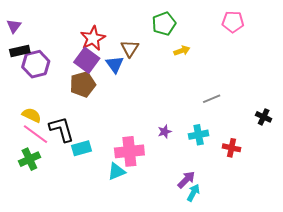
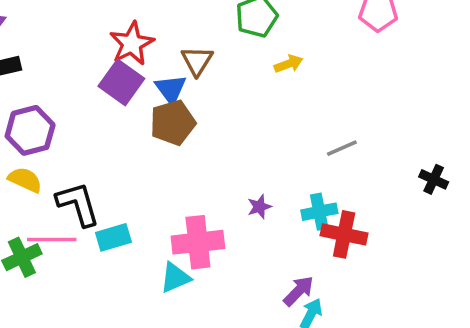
purple hexagon: (36, 64) -> (30, 130), moved
brown pentagon: (83, 84) -> (173, 123), moved
pink line: (36, 134) -> (52, 239), moved, turned -36
red cross: (231, 148) -> (344, 234), moved, size x1.4

